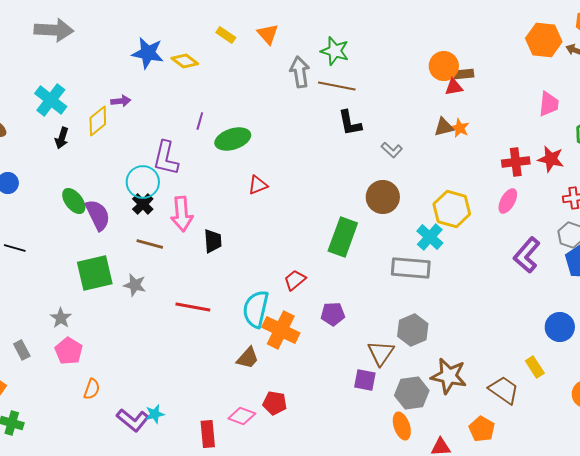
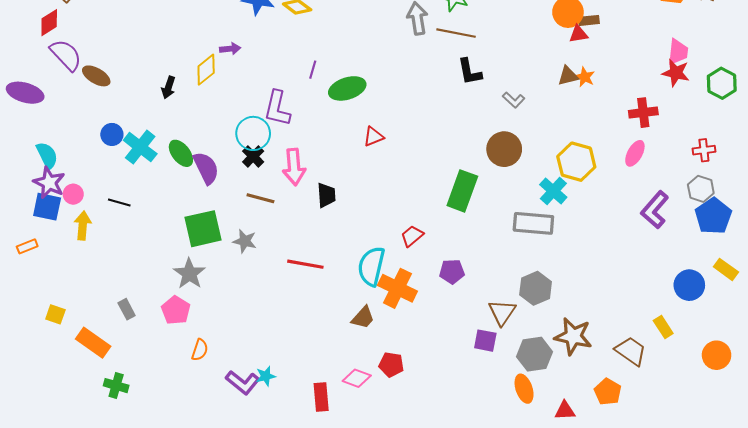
cyan cross: (51, 100) -> (140, 147), moved
red star: (551, 159) -> (676, 73), moved
gray star: (61, 318) -> (189, 274), moved, size x1.4

